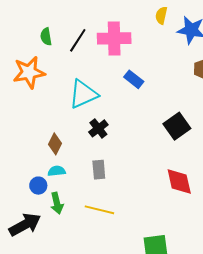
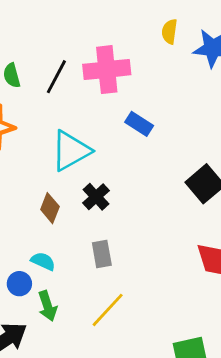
brown diamond: (55, 144) -> (50, 208), moved
cyan semicircle: (57, 171) -> (43, 261), turned 36
yellow line: (99, 210) -> (108, 310), turned -56

